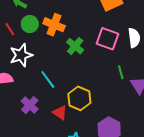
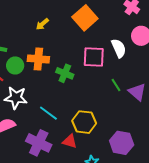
white star: (21, 55) -> (16, 98), turned -30
purple cross: (30, 105) -> (39, 143), size x1.4

